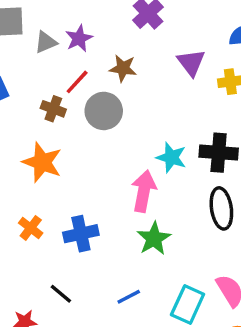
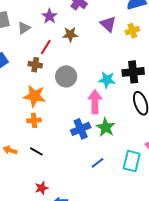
purple star: (79, 38) -> (49, 16), moved
gray circle: (104, 111) -> (66, 76), moved
orange cross: (31, 228) -> (34, 120), moved, turned -32
blue cross: (81, 234) -> (81, 129), moved
black line: (61, 294) -> (36, 151), moved

